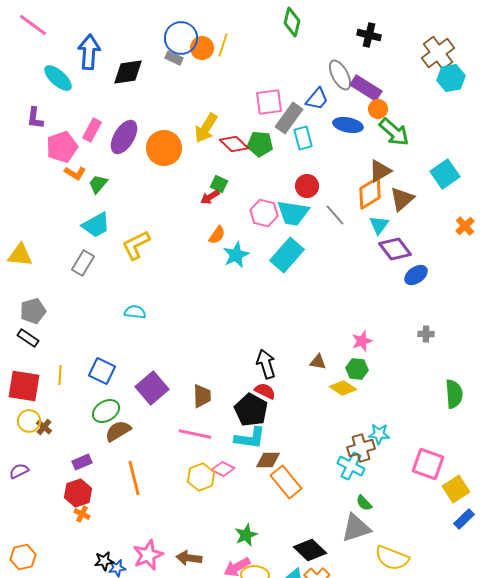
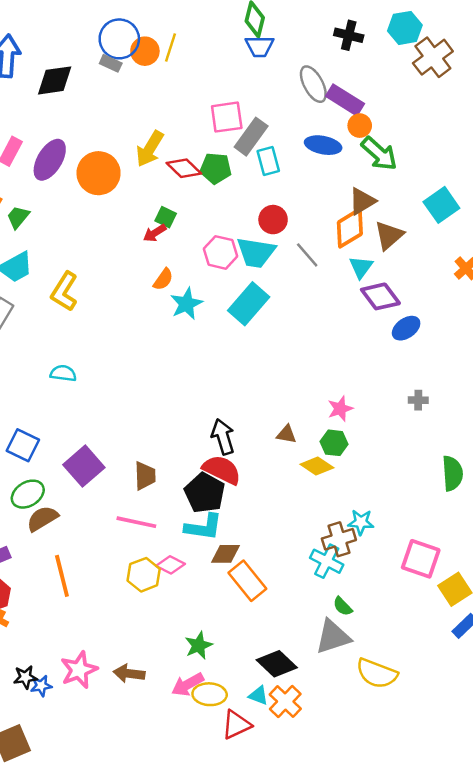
cyan hexagon: (451, 78) -> (405, 28), moved
blue trapezoid: (317, 99) -> (260, 46), moved, turned 50
yellow L-shape: (136, 245) -> (64, 292), turned -32
red semicircle: (265, 391) -> (222, 470), size x1.5

